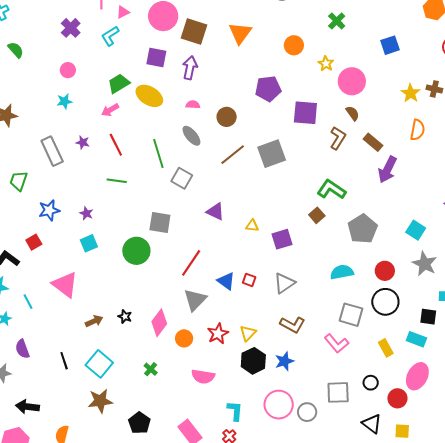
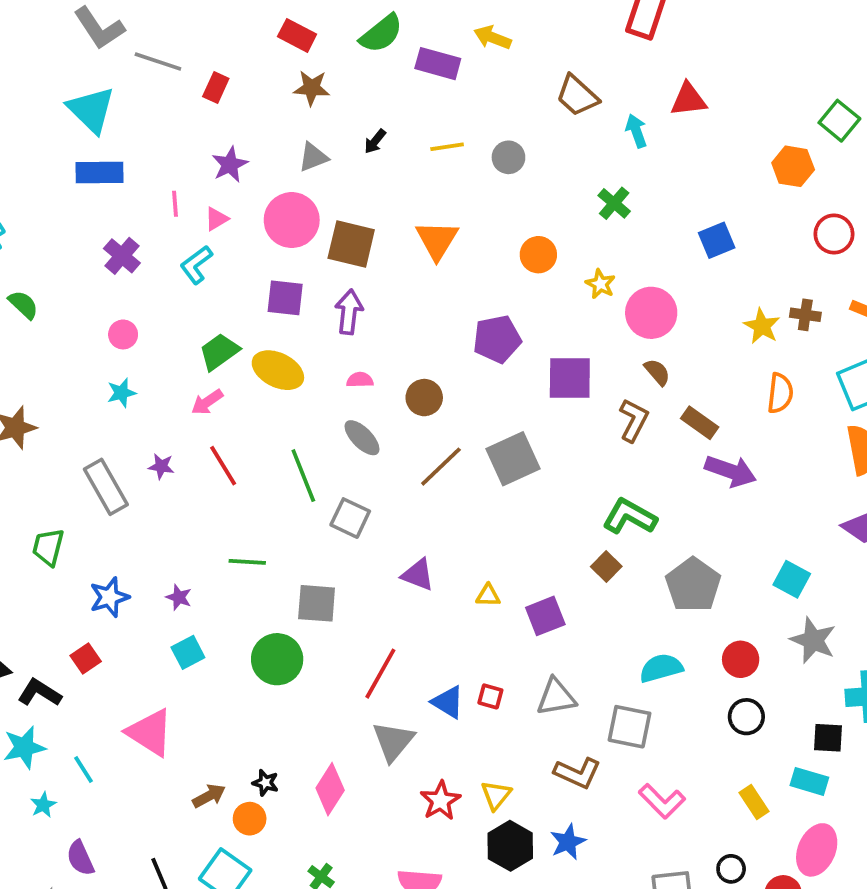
purple arrow: (388, 170) -> (730, 471), turned -92
green line: (117, 181) -> (247, 562), moved
gray triangle: (284, 283) -> (556, 697), turned 30
black circle: (385, 302) -> (746, 717), size x0.7
gray square: (351, 315) -> (629, 727), moved
orange circle: (184, 338) -> (250, 819), moved

